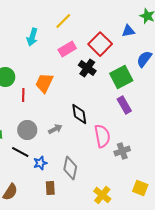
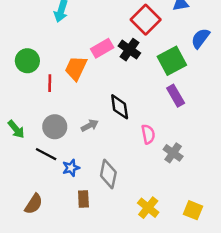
pink rectangle: (67, 49) -> (102, 48), moved
pink semicircle: (102, 136) -> (148, 134), size x0.7
gray cross: (122, 151) -> (173, 153), turned -35
yellow square: (140, 188) -> (193, 210), moved

